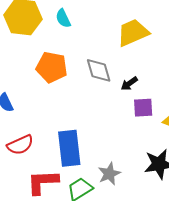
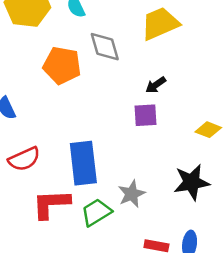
gray diamond: (99, 70) -> (105, 47), moved
purple square: (143, 108) -> (146, 115), moved

